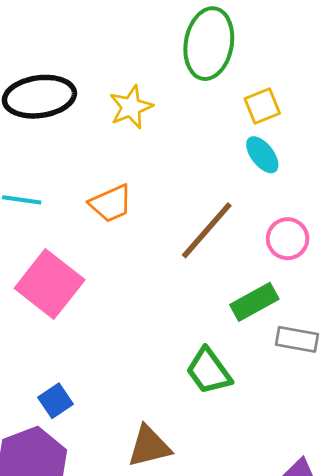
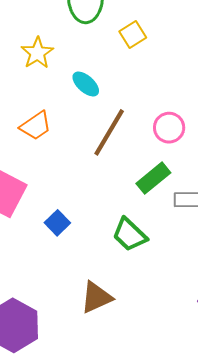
cyan ellipse: (262, 155) -> (86, 84), moved
blue square: (55, 401) -> (57, 223), moved

